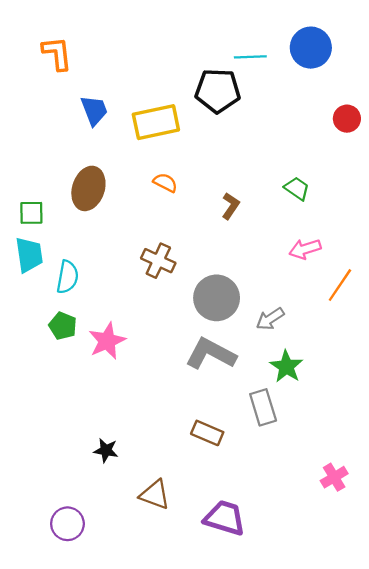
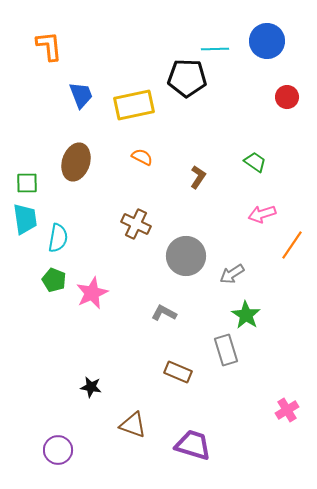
red circle: (347, 119) -> (287, 97), moved
gray L-shape: (211, 354) -> (164, 313), moved, size x0.6

